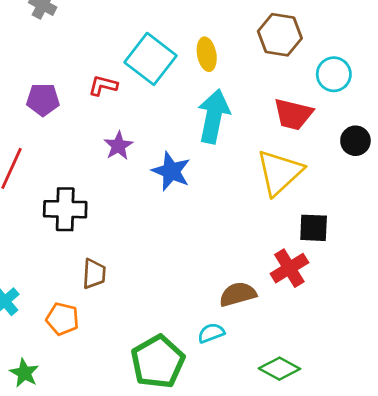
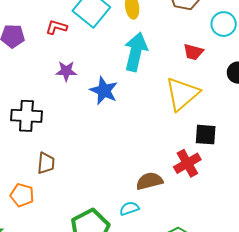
red trapezoid: (293, 114) -> (193, 52), size x0.7
purple star: (118, 146) -> (66, 71), turned 30

